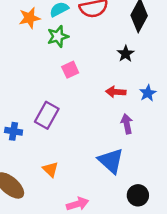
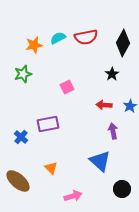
green star: (58, 36) -> (23, 74), moved
purple rectangle: (47, 115) -> (48, 124), turned 50
blue cross: (14, 131) -> (21, 137), turned 32

